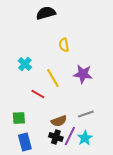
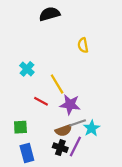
yellow semicircle: (64, 45) -> (83, 45), moved
purple star: (83, 74) -> (70, 105), moved
gray line: (86, 114) -> (78, 123), moved
cyan star: (85, 138) -> (92, 128), moved

